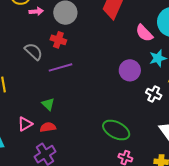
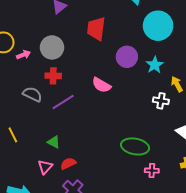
pink semicircle: (144, 33) -> (101, 85), moved
purple circle: (130, 70) -> (127, 57), moved
green triangle: (48, 104) -> (54, 142), moved

